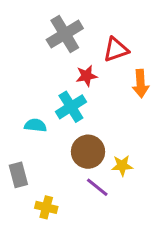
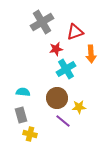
cyan cross: (71, 107) -> (66, 69), moved
cyan semicircle: (35, 125) -> (23, 92), moved
gray rectangle: (18, 175) -> (21, 115), moved

